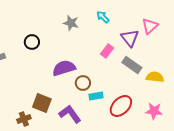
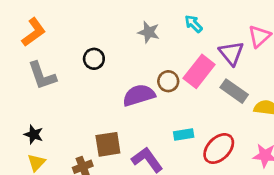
pink rectangle: (107, 51) -> (199, 71), size x1.6
brown circle: (83, 83) -> (168, 81), moved
brown square: (42, 103) -> (108, 144), turned -30

